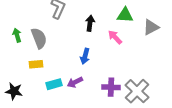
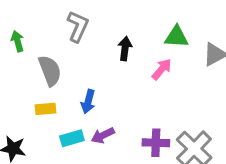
green arrow: (17, 35) -> (17, 41), moved
pink arrow: (115, 37) -> (162, 69), turned 84
blue arrow: (85, 56) -> (88, 102), moved

